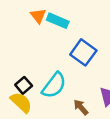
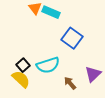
cyan semicircle: (54, 85) -> (48, 65), turned 35

